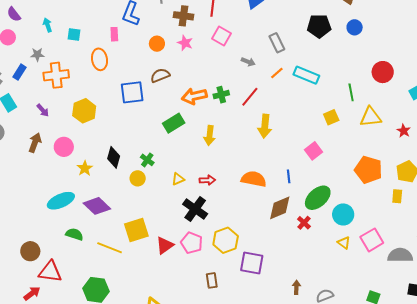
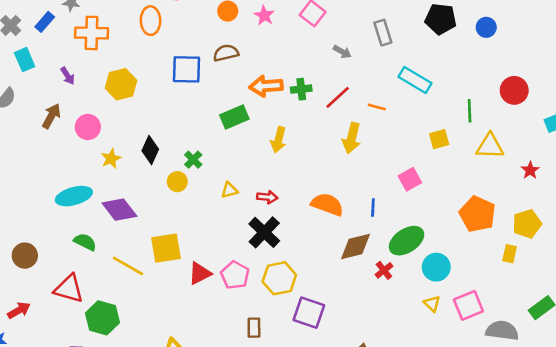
orange line: (277, 73) -> (377, 107), moved, turned 48
black cross: (195, 209) -> (264, 232), moved
red triangle: (50, 272) -> (69, 289), moved

